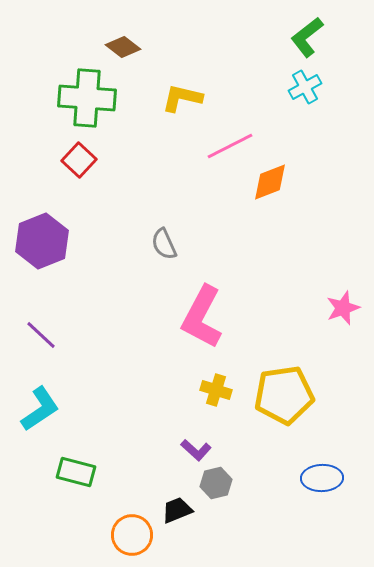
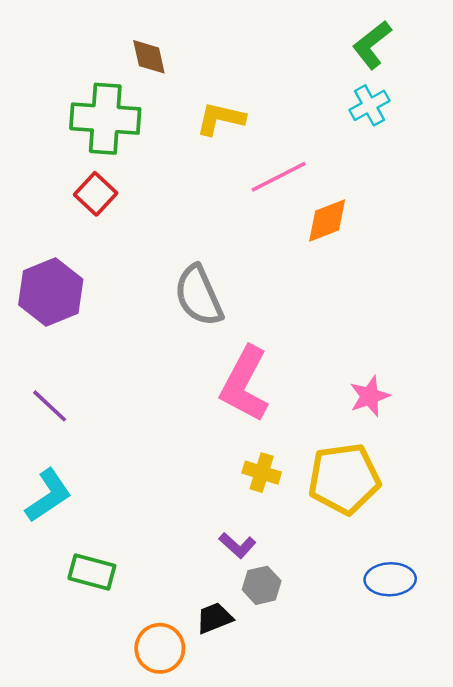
brown diamond: (123, 47) -> (149, 57), turned 40
gray semicircle: (164, 244) -> (199, 296), size x1.6
pink star: (343, 308) -> (370, 396), moved

